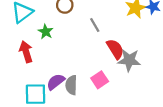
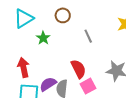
red semicircle: (115, 49) -> (78, 69), moved
red arrow: (26, 52) -> (23, 68), moved

